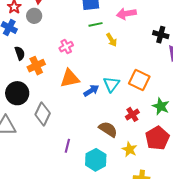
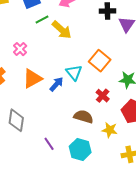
yellow arrow: (112, 40) -> (62, 30), size x1.5
orange square: (139, 80) -> (100, 61), turned 30
purple line: (67, 146) -> (49, 144), turned -32

